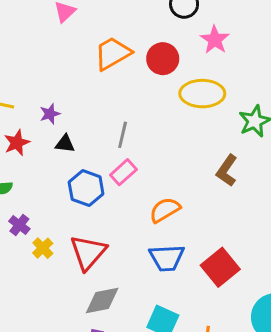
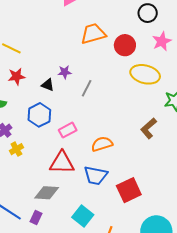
purple star: (50, 114) -> (65, 72), moved
pink rectangle: (123, 172) -> (68, 130), moved
blue hexagon: (86, 188) -> (39, 115), moved
red triangle: (88, 252) -> (62, 163), moved, turned 36

